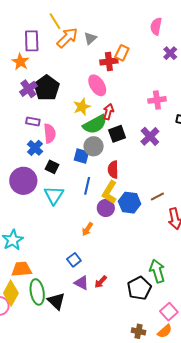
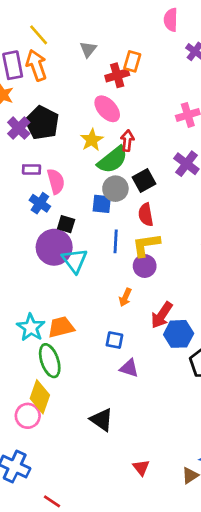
orange arrow: (67, 38) -> (36, 65), moved, turned -55
black square: (117, 134) -> (144, 180), moved
purple circle: (23, 181) -> (54, 247), moved
yellow L-shape: (110, 192) -> (146, 245), turned 60
blue hexagon: (130, 203) -> (179, 334), moved
blue square: (74, 260) -> (114, 340), turned -32
orange trapezoid: (22, 269) -> (61, 327), moved
red arrow: (101, 282) -> (162, 315), moved, size x1.5
green ellipse: (37, 292) -> (50, 361), moved
black triangle: (56, 301) -> (102, 420), moved

